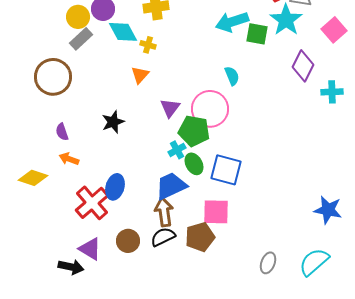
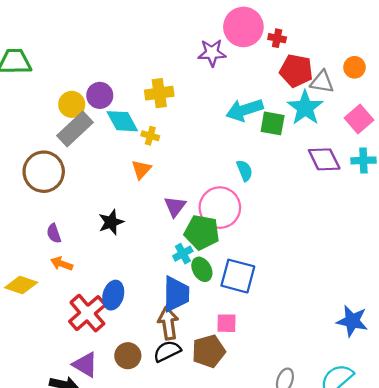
gray rectangle: (81, 39) -> (75, 129), size x1.4
purple diamond: (303, 66) -> (324, 159), turned -52
cyan cross: (332, 92) -> (363, 160), moved
blue trapezoid: (171, 186) -> (176, 294), turned 116
pink square: (216, 212) -> (227, 323), size x0.7

